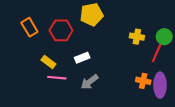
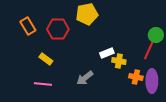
yellow cross: (137, 37) -> (119, 61), moved
white rectangle: (82, 58) -> (107, 53), moved
pink line: (57, 78) -> (43, 84), moved

